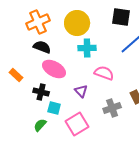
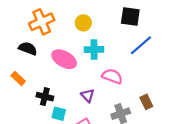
yellow circle: (77, 23) -> (83, 23), size x0.6
black semicircle: (42, 47) -> (28, 48), moved
pink ellipse: (54, 69) -> (64, 59), moved

